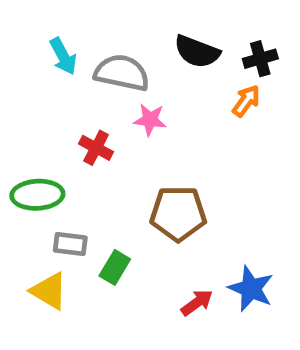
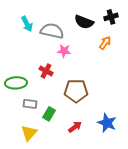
black cross: (260, 59) -> (111, 17), moved
red cross: (96, 148) -> (46, 71), moved
yellow triangle: (49, 291) -> (29, 133), moved, turned 42
red arrow: (197, 303) -> (75, 127), moved

